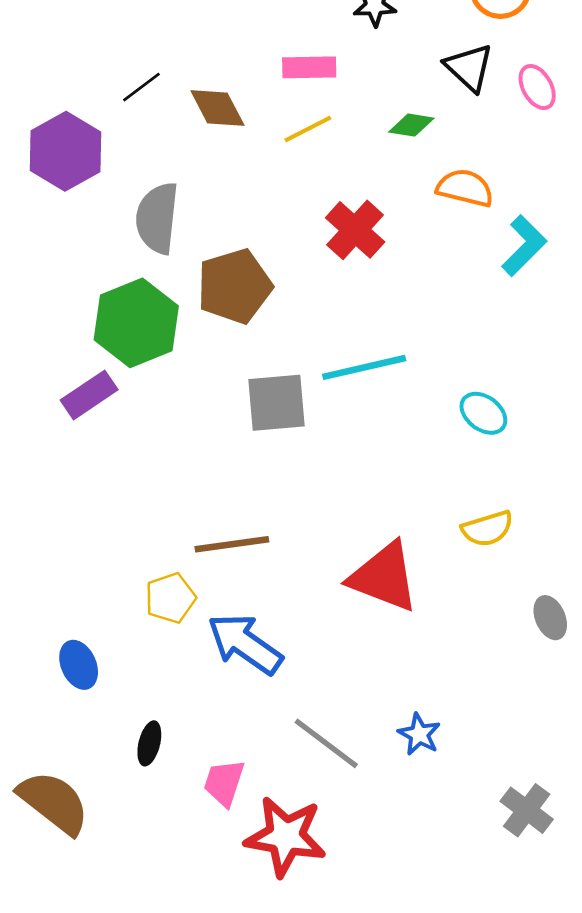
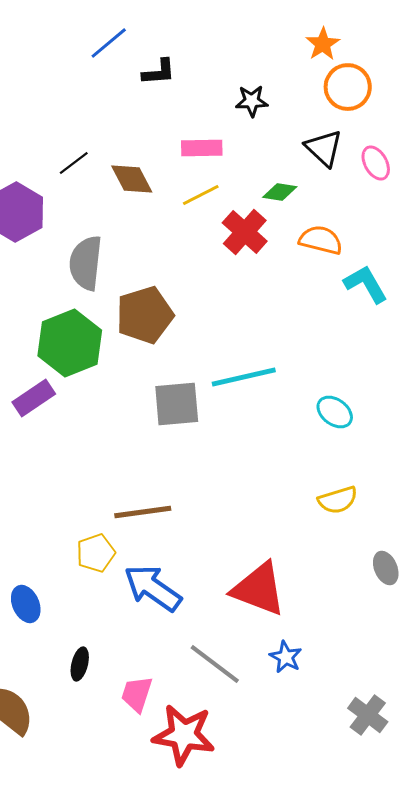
red cross: (355, 230) -> (245, 232), moved
cyan L-shape: (524, 246) -> (366, 284), turned -75
red triangle: (384, 577) -> (259, 589), moved

